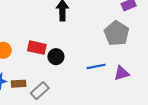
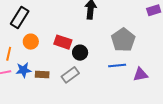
gray pentagon: (117, 33) -> (123, 40), moved
gray rectangle: (40, 91) -> (70, 75), moved

